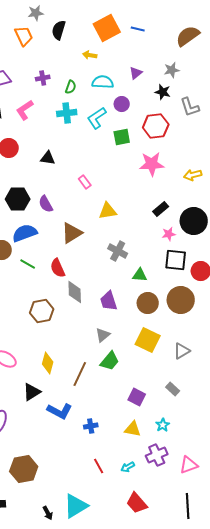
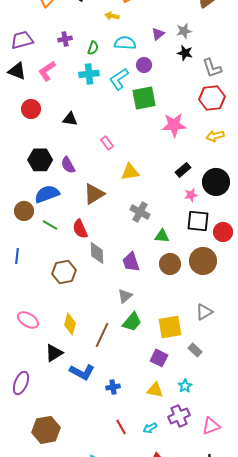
gray star: (172, 70) -> (184, 31), moved
red hexagon: (156, 126) -> (212, 98), moved
green square: (122, 137) -> (144, 98), size x1.4
yellow square: (148, 340) -> (170, 327), moved, turned -35

